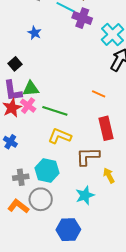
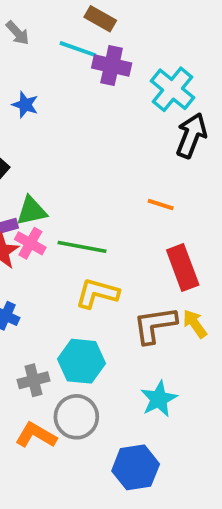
yellow arrow: (109, 175) -> (195, 324), moved

